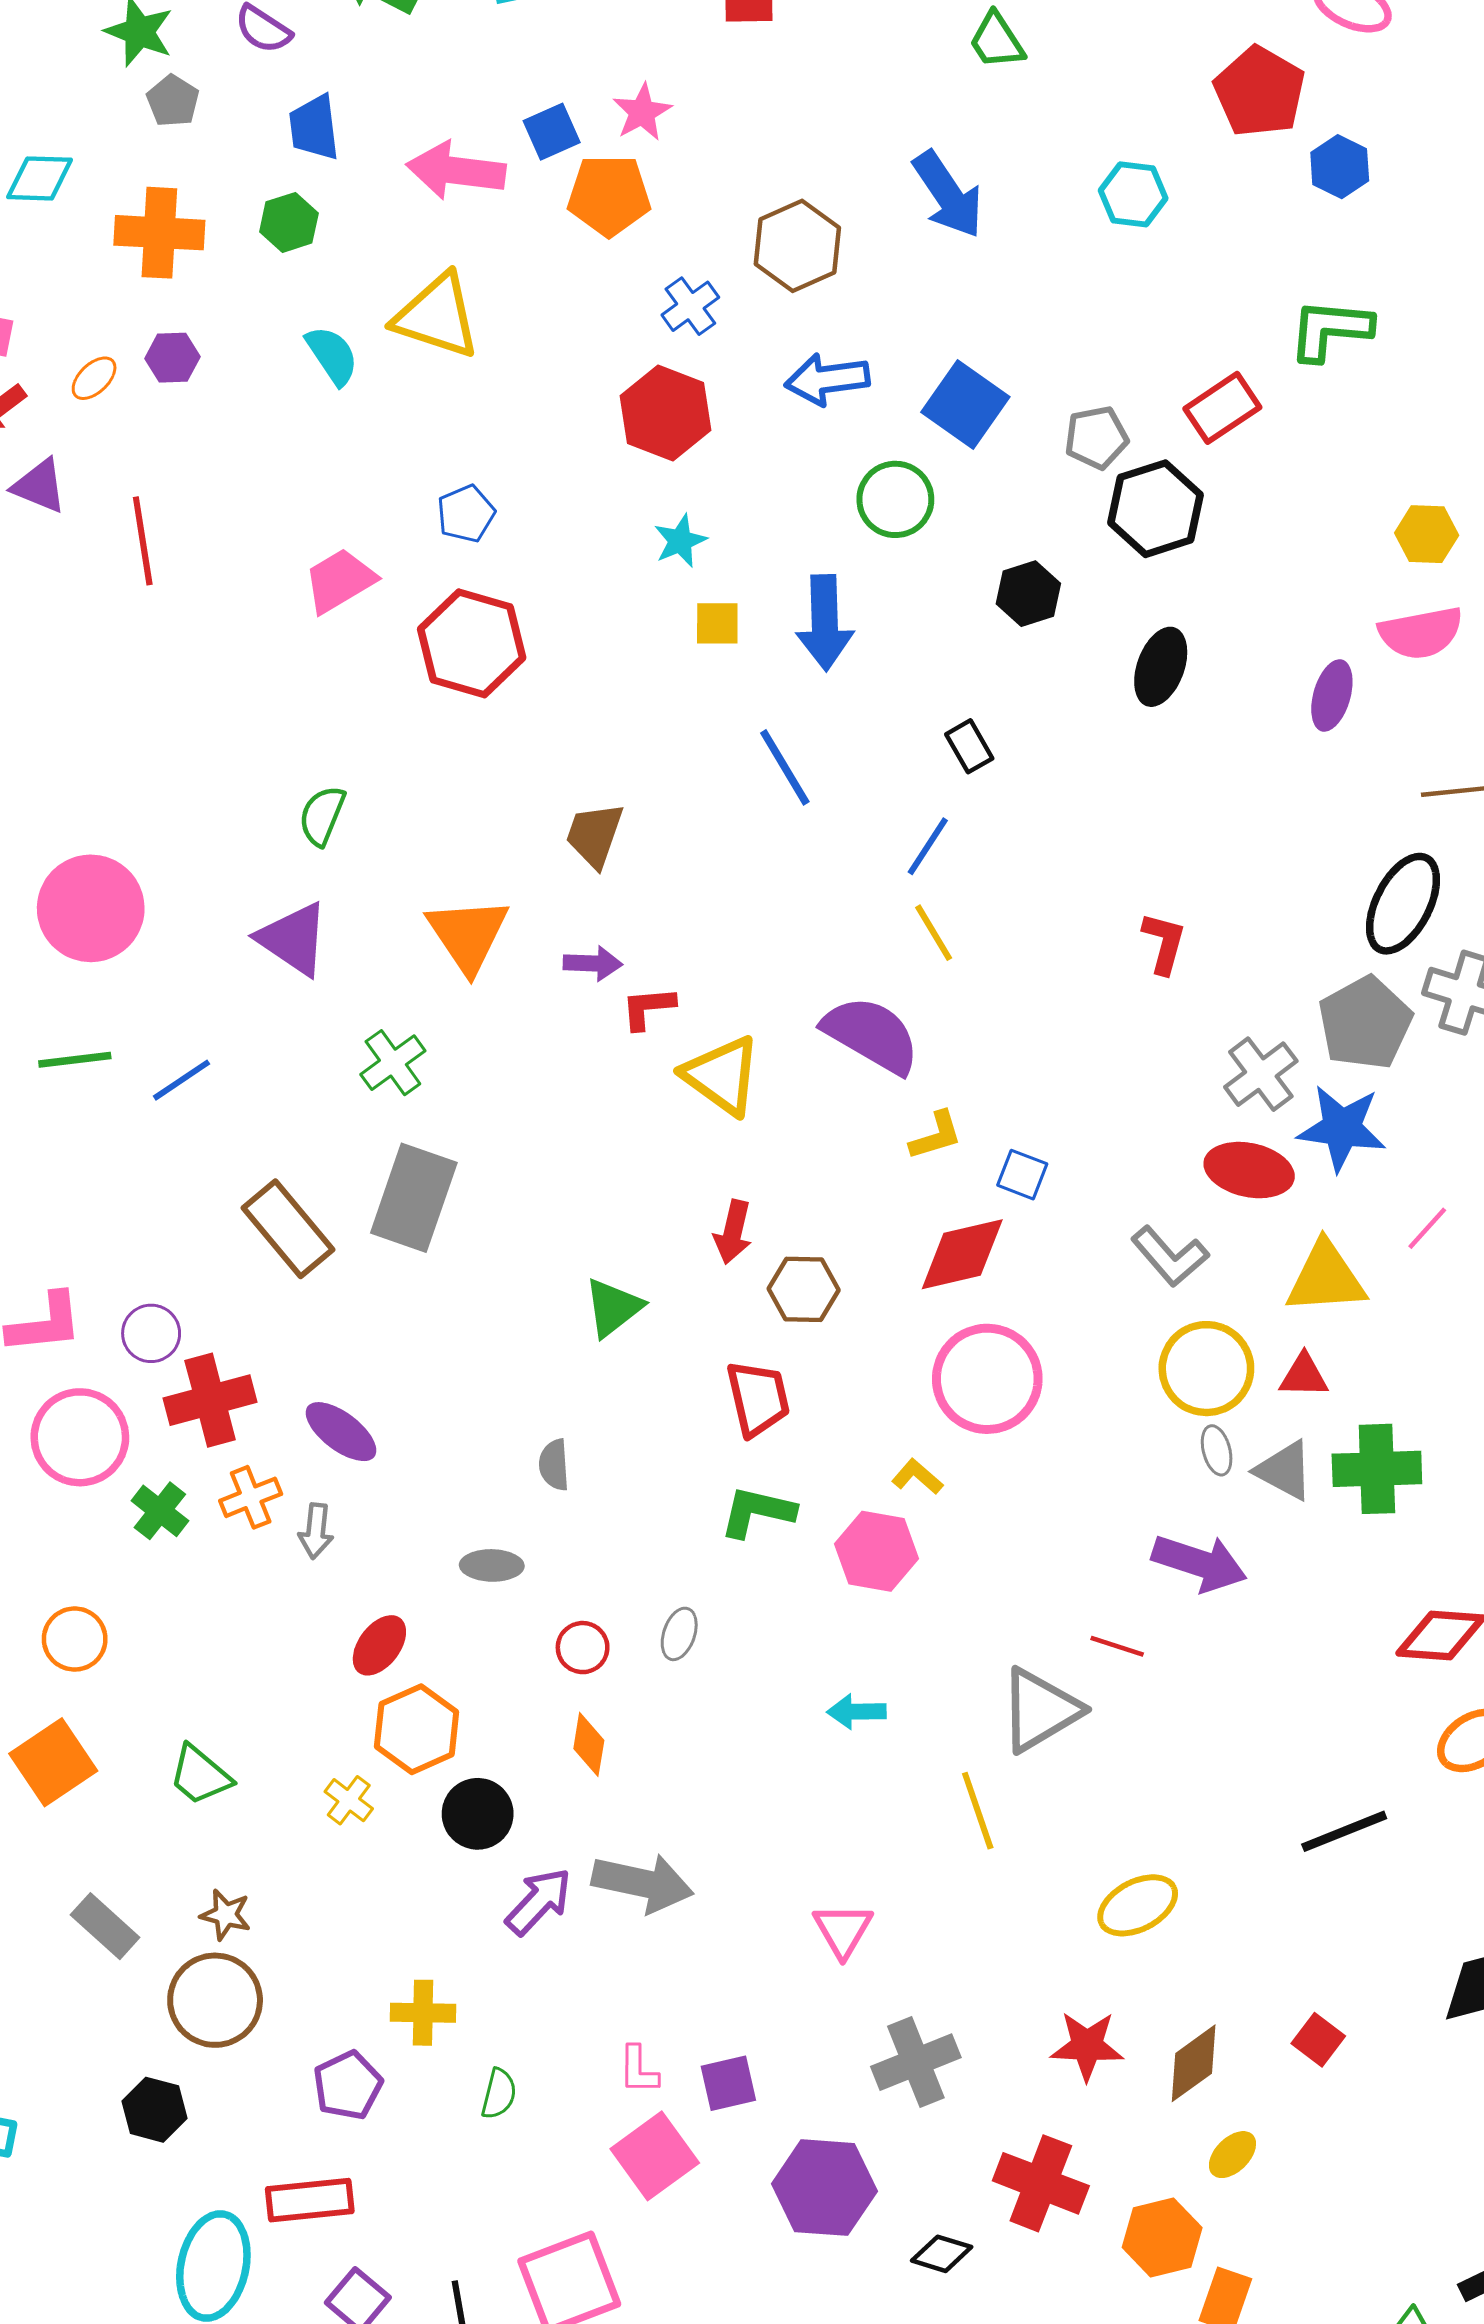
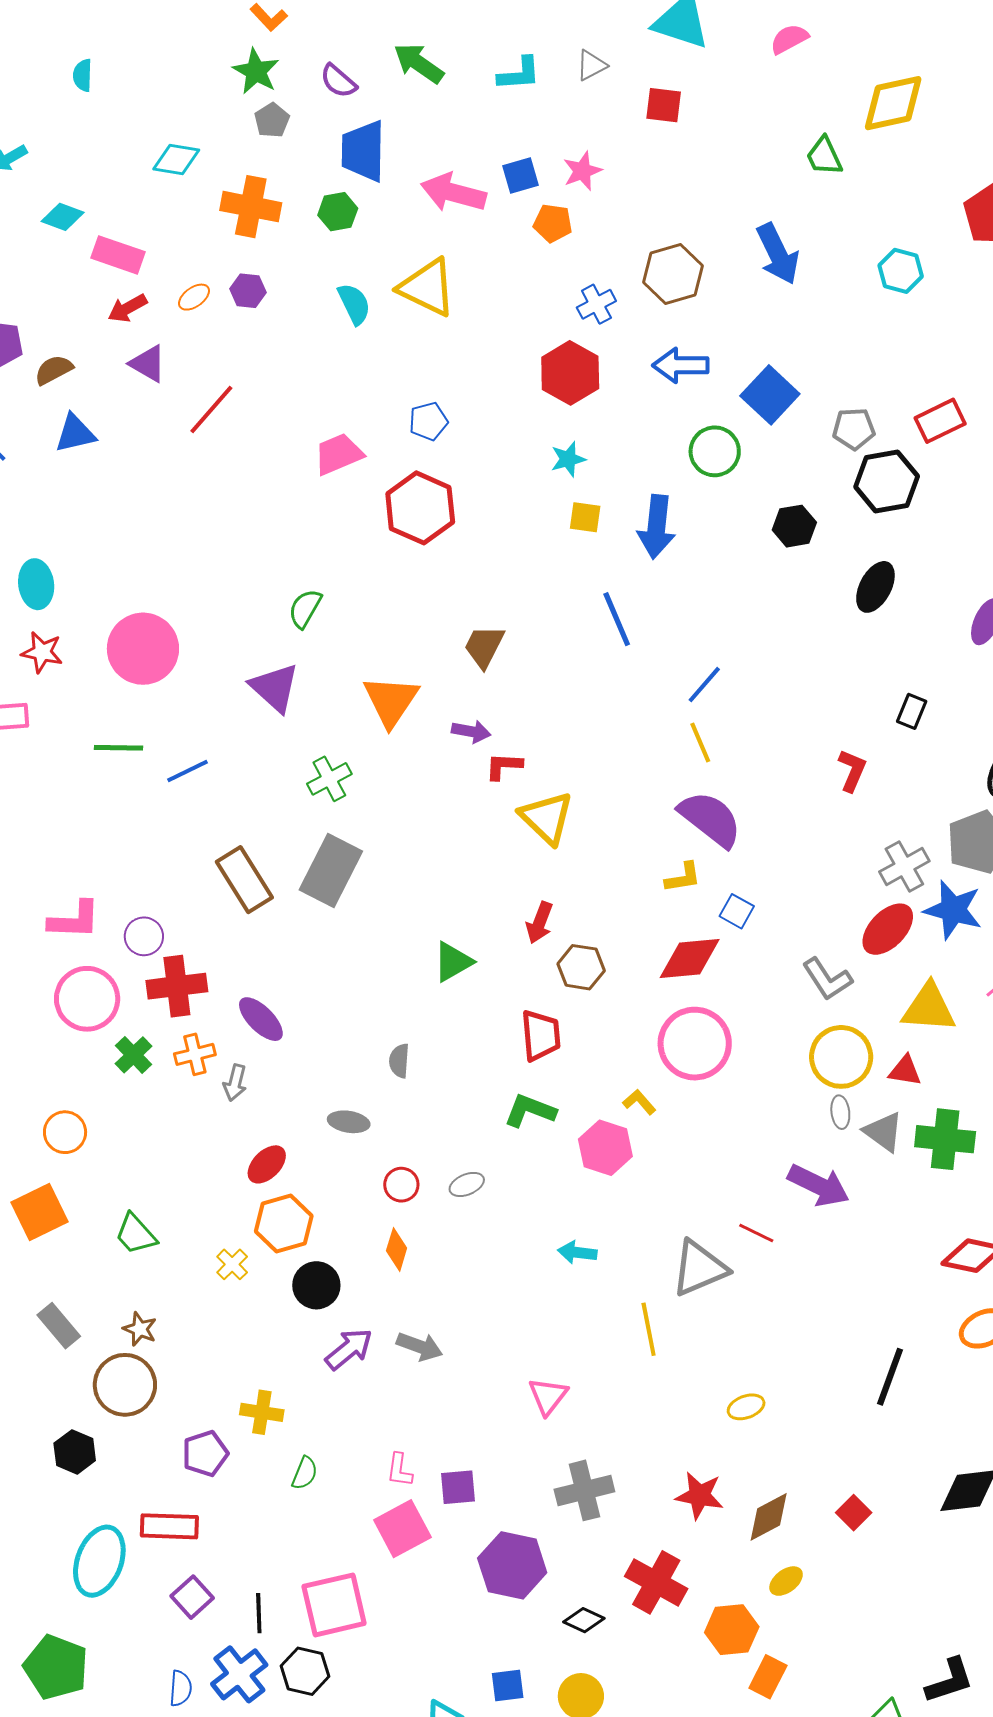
blue trapezoid: (314, 128) -> (363, 151), size x1.4
orange pentagon: (609, 195) -> (553, 223), size x0.7
red line: (143, 541) -> (211, 410), turned 42
black rectangle: (969, 746) -> (912, 711), moved, turned 44
purple semicircle: (871, 1035) -> (710, 819), moved
red ellipse: (1249, 1170) -> (888, 929), turned -66
gray ellipse: (679, 1634) -> (467, 1184), turned 40
black line: (1344, 1831) -> (890, 1377), turned -56
gray arrow: (643, 1883) -> (420, 1346), size x0.7
yellow ellipse: (1138, 1905) -> (746, 1407), size x0.7

